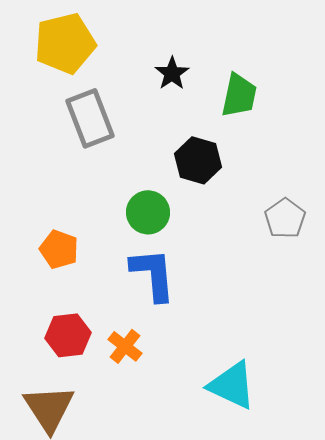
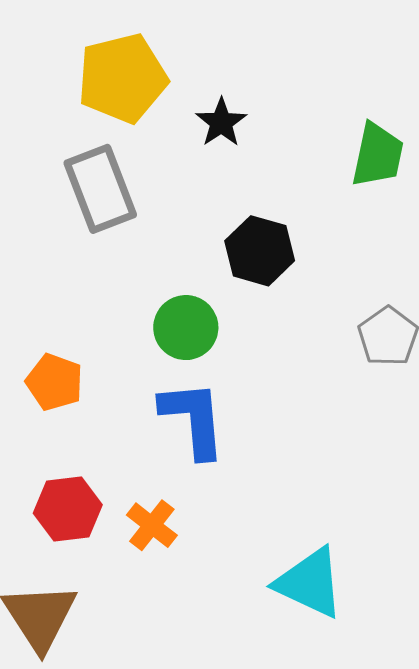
yellow pentagon: (65, 43) -> (122, 78), moved
green trapezoid: (239, 95) -> (378, 155), moved

